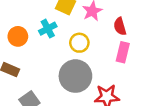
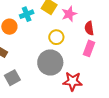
cyan cross: (48, 29) -> (27, 14), moved

